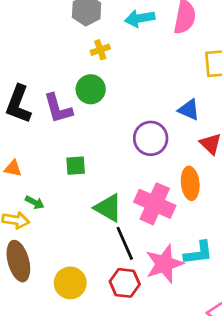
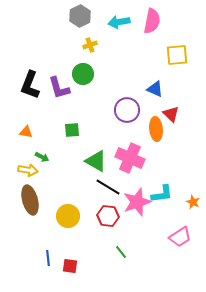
orange ellipse: (190, 183) -> (156, 129), moved
black line: (125, 243) -> (108, 187), turned -35

